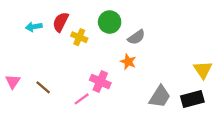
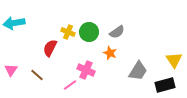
red semicircle: (61, 22) -> (50, 48), moved
green circle: (110, 22) -> (89, 32), moved
cyan arrow: (34, 27) -> (14, 23), moved, size x1.5
gray trapezoid: (160, 97) -> (138, 71), moved

